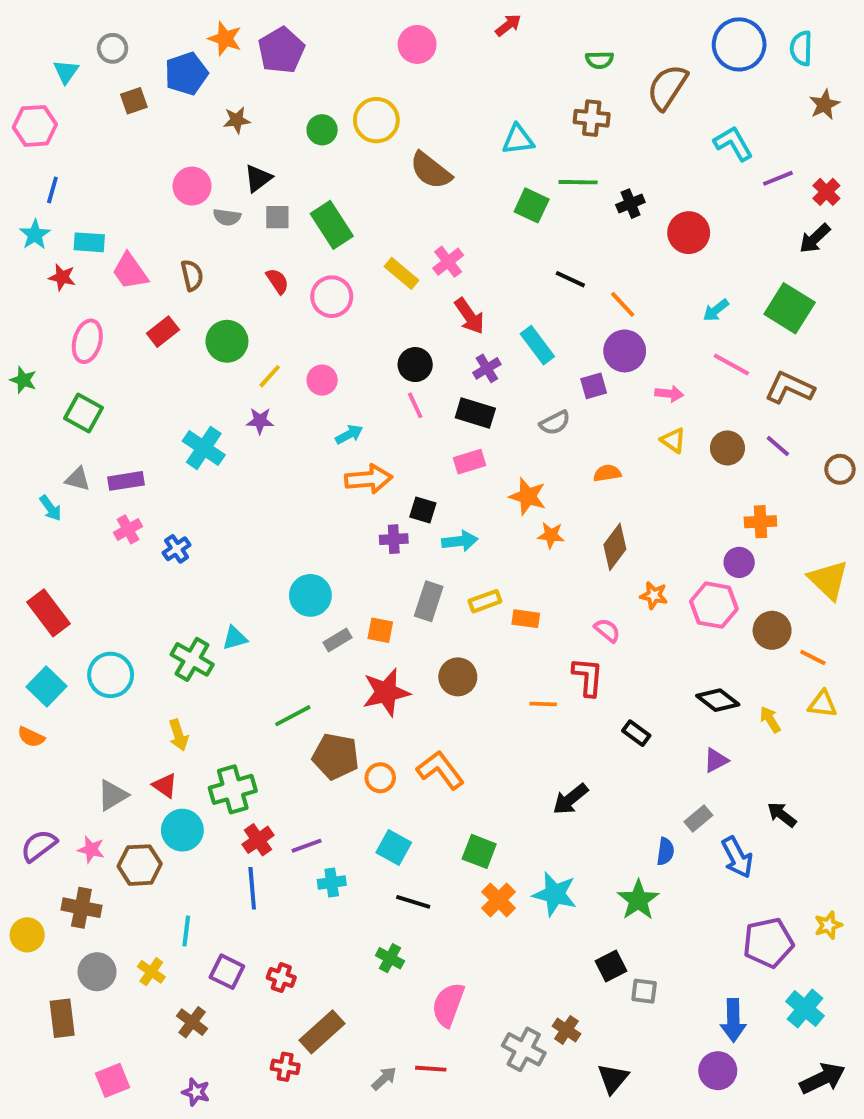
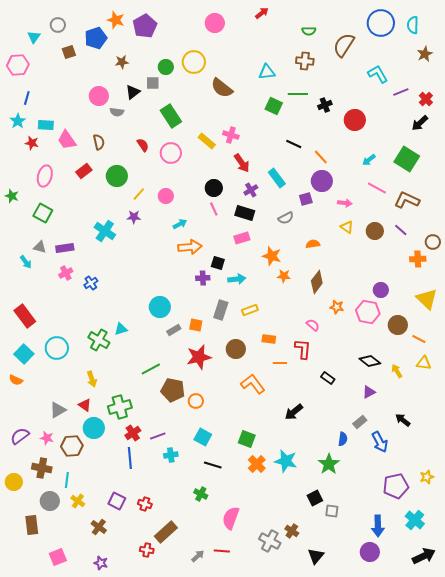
gray square: (277, 217) -> (153, 83), moved
pink cross: (448, 262) -> (231, 135), turned -35
orange cross: (760, 522) -> (418, 259), moved
orange rectangle: (526, 619) -> (269, 339), moved
orange L-shape: (440, 770) -> (253, 384), moved
cyan line: (186, 931) -> (67, 480), moved

